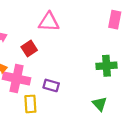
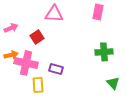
pink rectangle: (115, 20) -> (98, 12), moved
green triangle: (100, 104) -> (113, 83), moved

